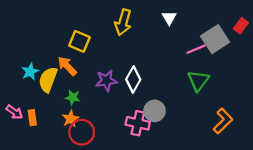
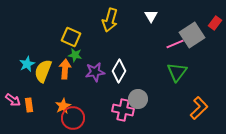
orange arrow: (67, 66) -> (65, 69), moved, turned 48
green star: (73, 97) -> (75, 55), moved

